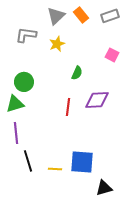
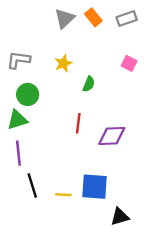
gray L-shape: (26, 35) -> (18, 60), moved
yellow star: (57, 44) -> (63, 63), moved
purple diamond: (97, 100) -> (112, 136), moved

